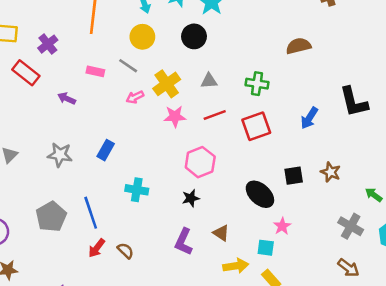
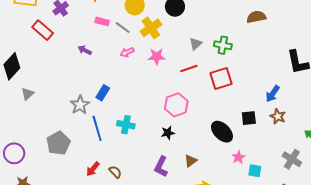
pink rectangle: (95, 71) -> (102, 21), moved
gray triangle: (209, 81) -> (196, 44), moved, turned -40
yellow cross: (167, 84) -> (151, 28), moved
purple arrow: (67, 98) -> (85, 50), moved
pink star: (175, 116) -> (157, 56), moved
blue arrow: (309, 118) -> (273, 94), moved
gray star: (60, 155) -> (80, 105), moved, turned 30
blue line: (91, 213) -> (97, 128), moved
brown triangle: (221, 233) -> (191, 161), turned 48
cyan square: (266, 248) -> (255, 171), moved

